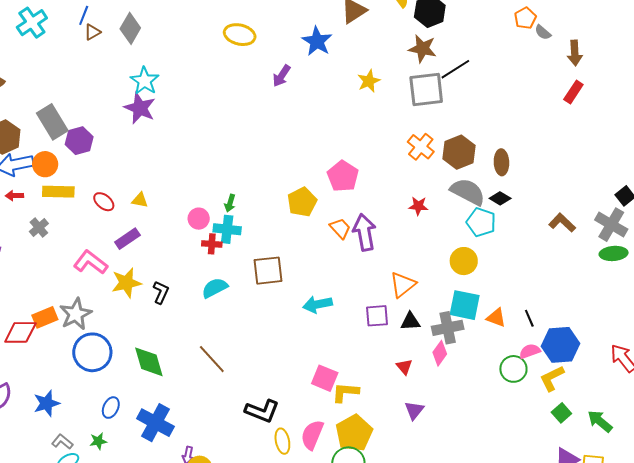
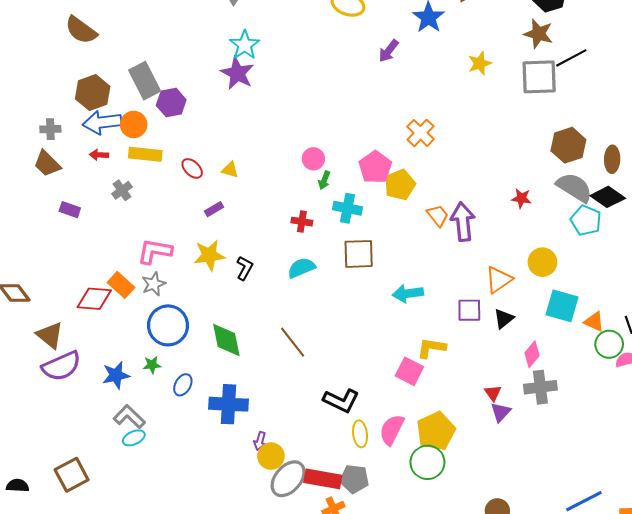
orange cross: (421, 147) -> (421, 133), moved
pink pentagon: (343, 176) -> (375, 167), moved
black diamond: (500, 198) -> (608, 197), size x1.5
pink circle: (199, 219) -> (313, 159), moved
cyan cross: (227, 229) -> (348, 208), moved
purple rectangle: (127, 239) -> (214, 209), size x0.7
yellow circle: (464, 261) -> (542, 262), moved
pink L-shape: (90, 262) -> (155, 251), moved, turned -32
gray star: (76, 314) -> (154, 284), size x0.7
orange rectangle: (45, 317) -> (121, 285), turned 60
black triangle: (410, 321) -> (504, 319), turned -40
gray cross: (448, 328) -> (540, 387), moved
red triangle: (404, 367) -> (493, 393), moved
green circle: (513, 369) -> (609, 344), moved
yellow L-shape: (345, 392) -> (431, 348), moved
blue cross: (155, 423) -> (228, 404), turned -30
green star: (98, 441) -> (152, 365), moved
gray L-shape: (62, 442) -> (129, 417), size x1.4

